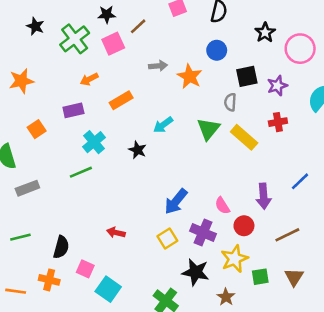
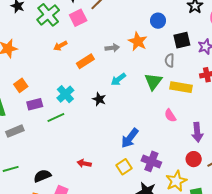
gray arrow: (158, 66) -> (112, 48), moved
purple rectangle: (73, 110) -> (35, 104), moved
yellow rectangle: (244, 137) -> (181, 87), turned -30
pink semicircle: (222, 206) -> (170, 116), moved
red circle: (244, 226) -> (194, 159), moved
black semicircle: (61, 247) -> (42, 176), turned -126

